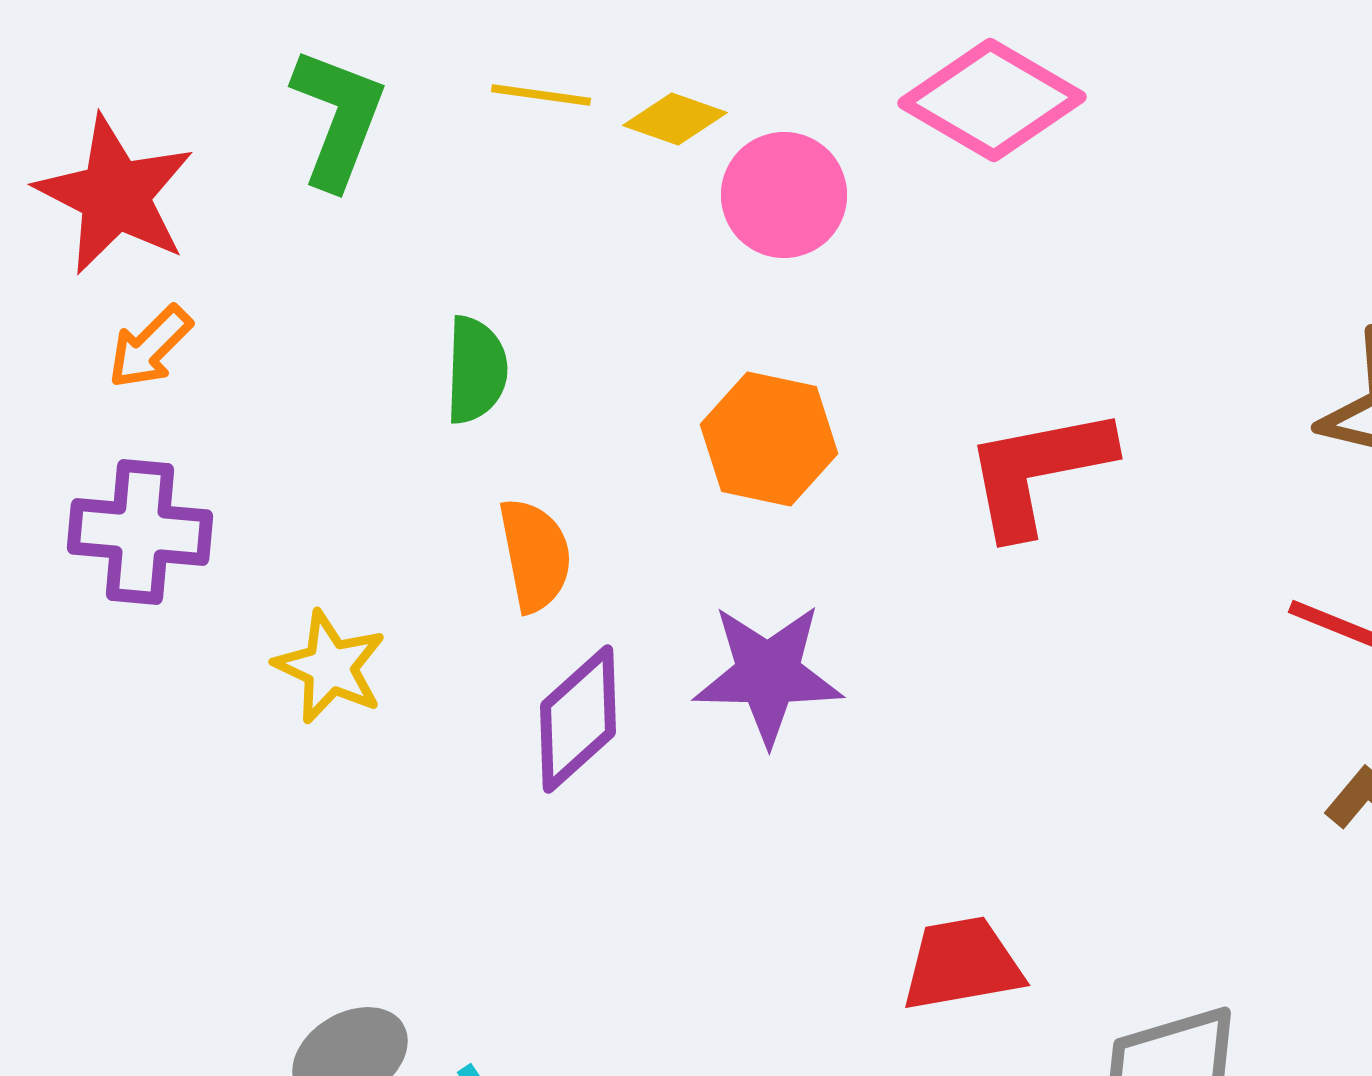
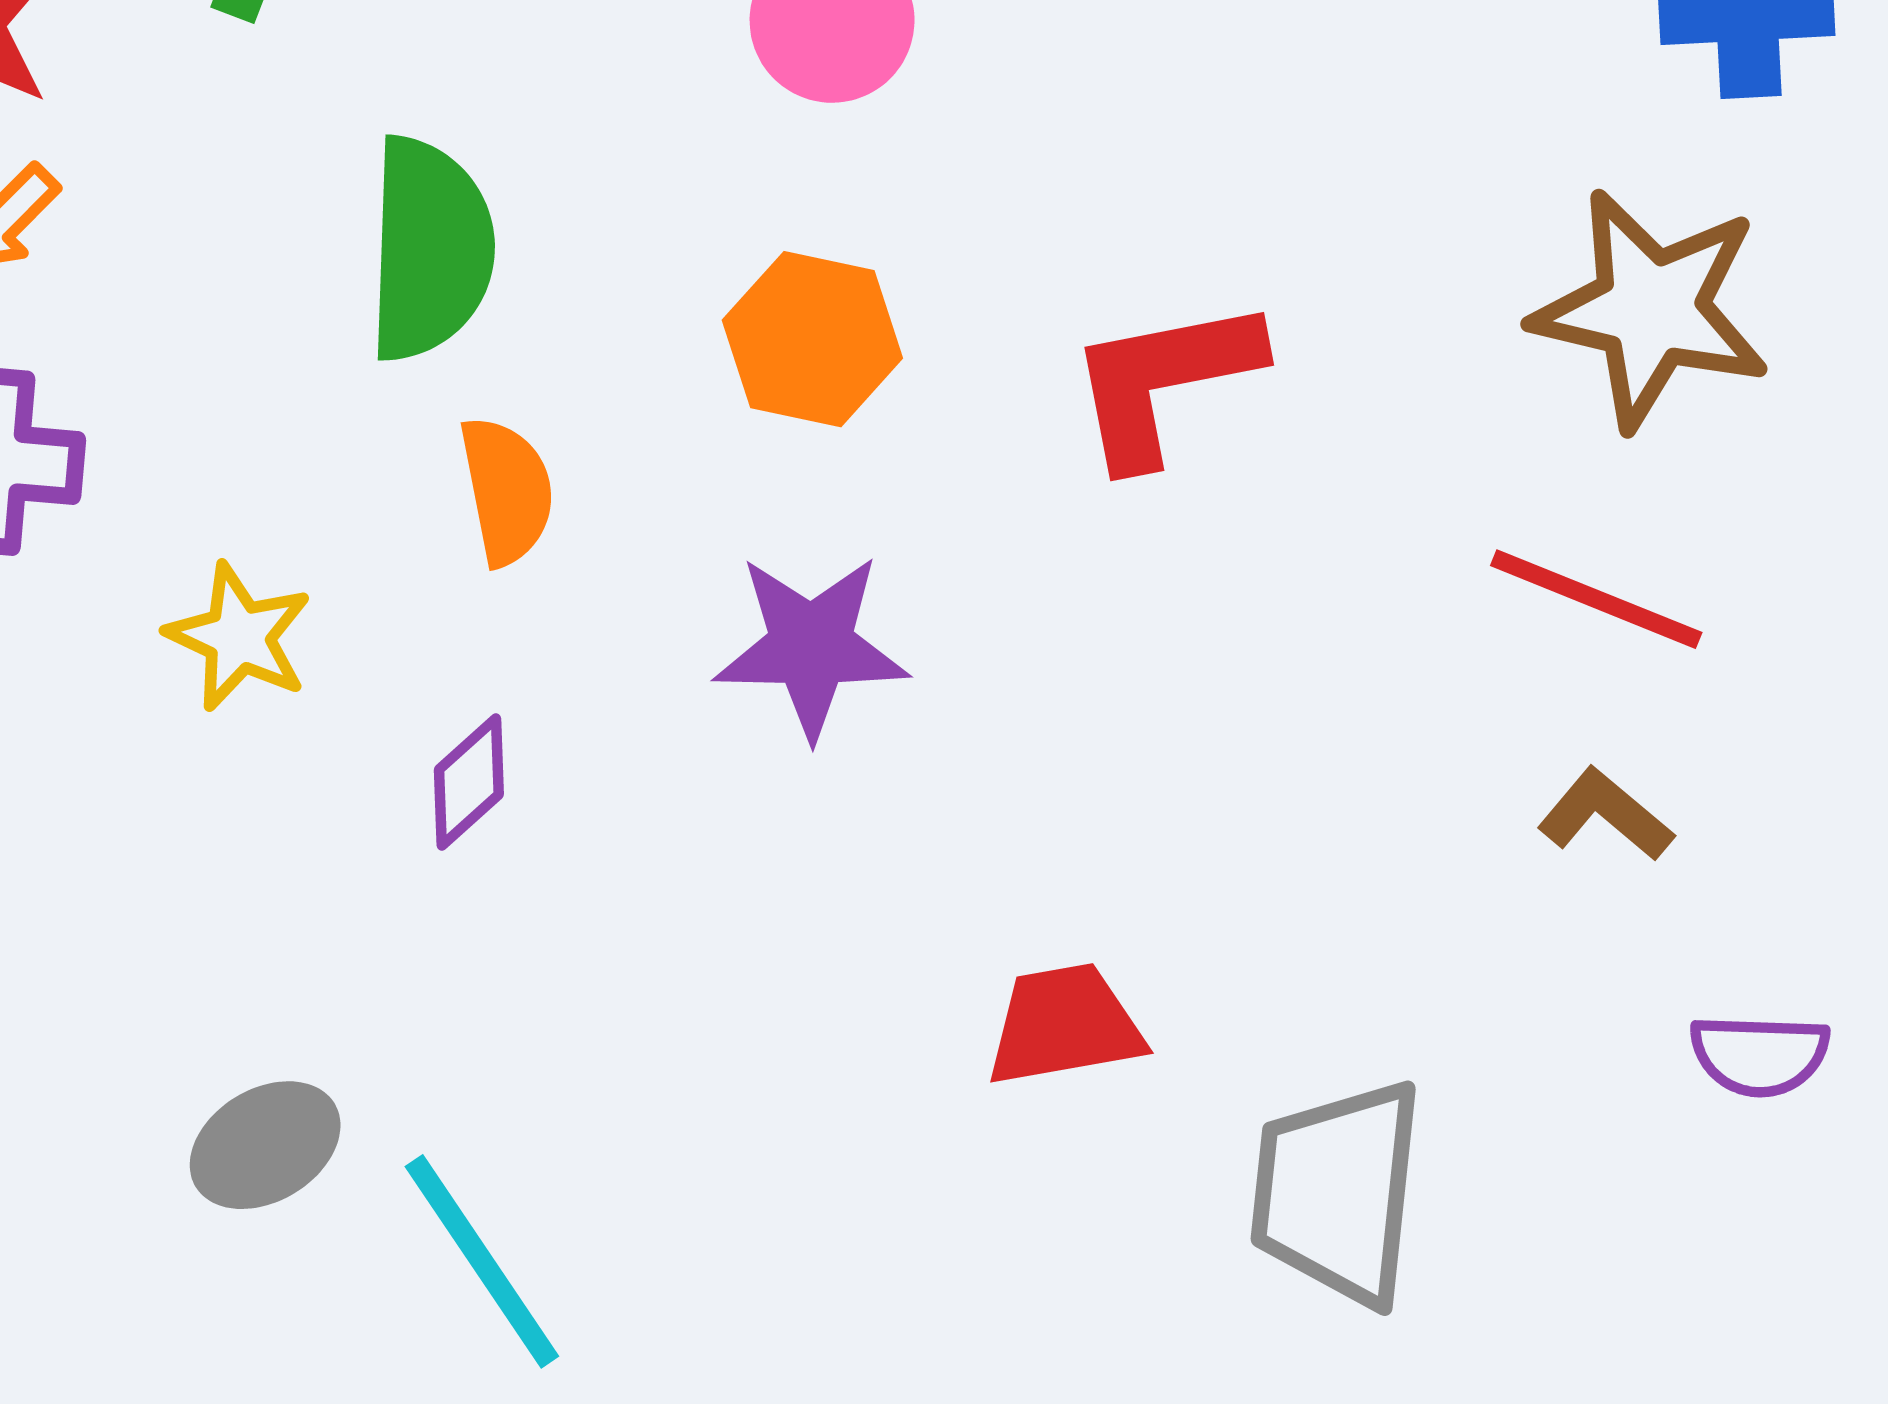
green semicircle: (476, 370) -> (430, 249), size x1.6
purple diamond: (578, 719) -> (469, 782), moved, size x0.7

